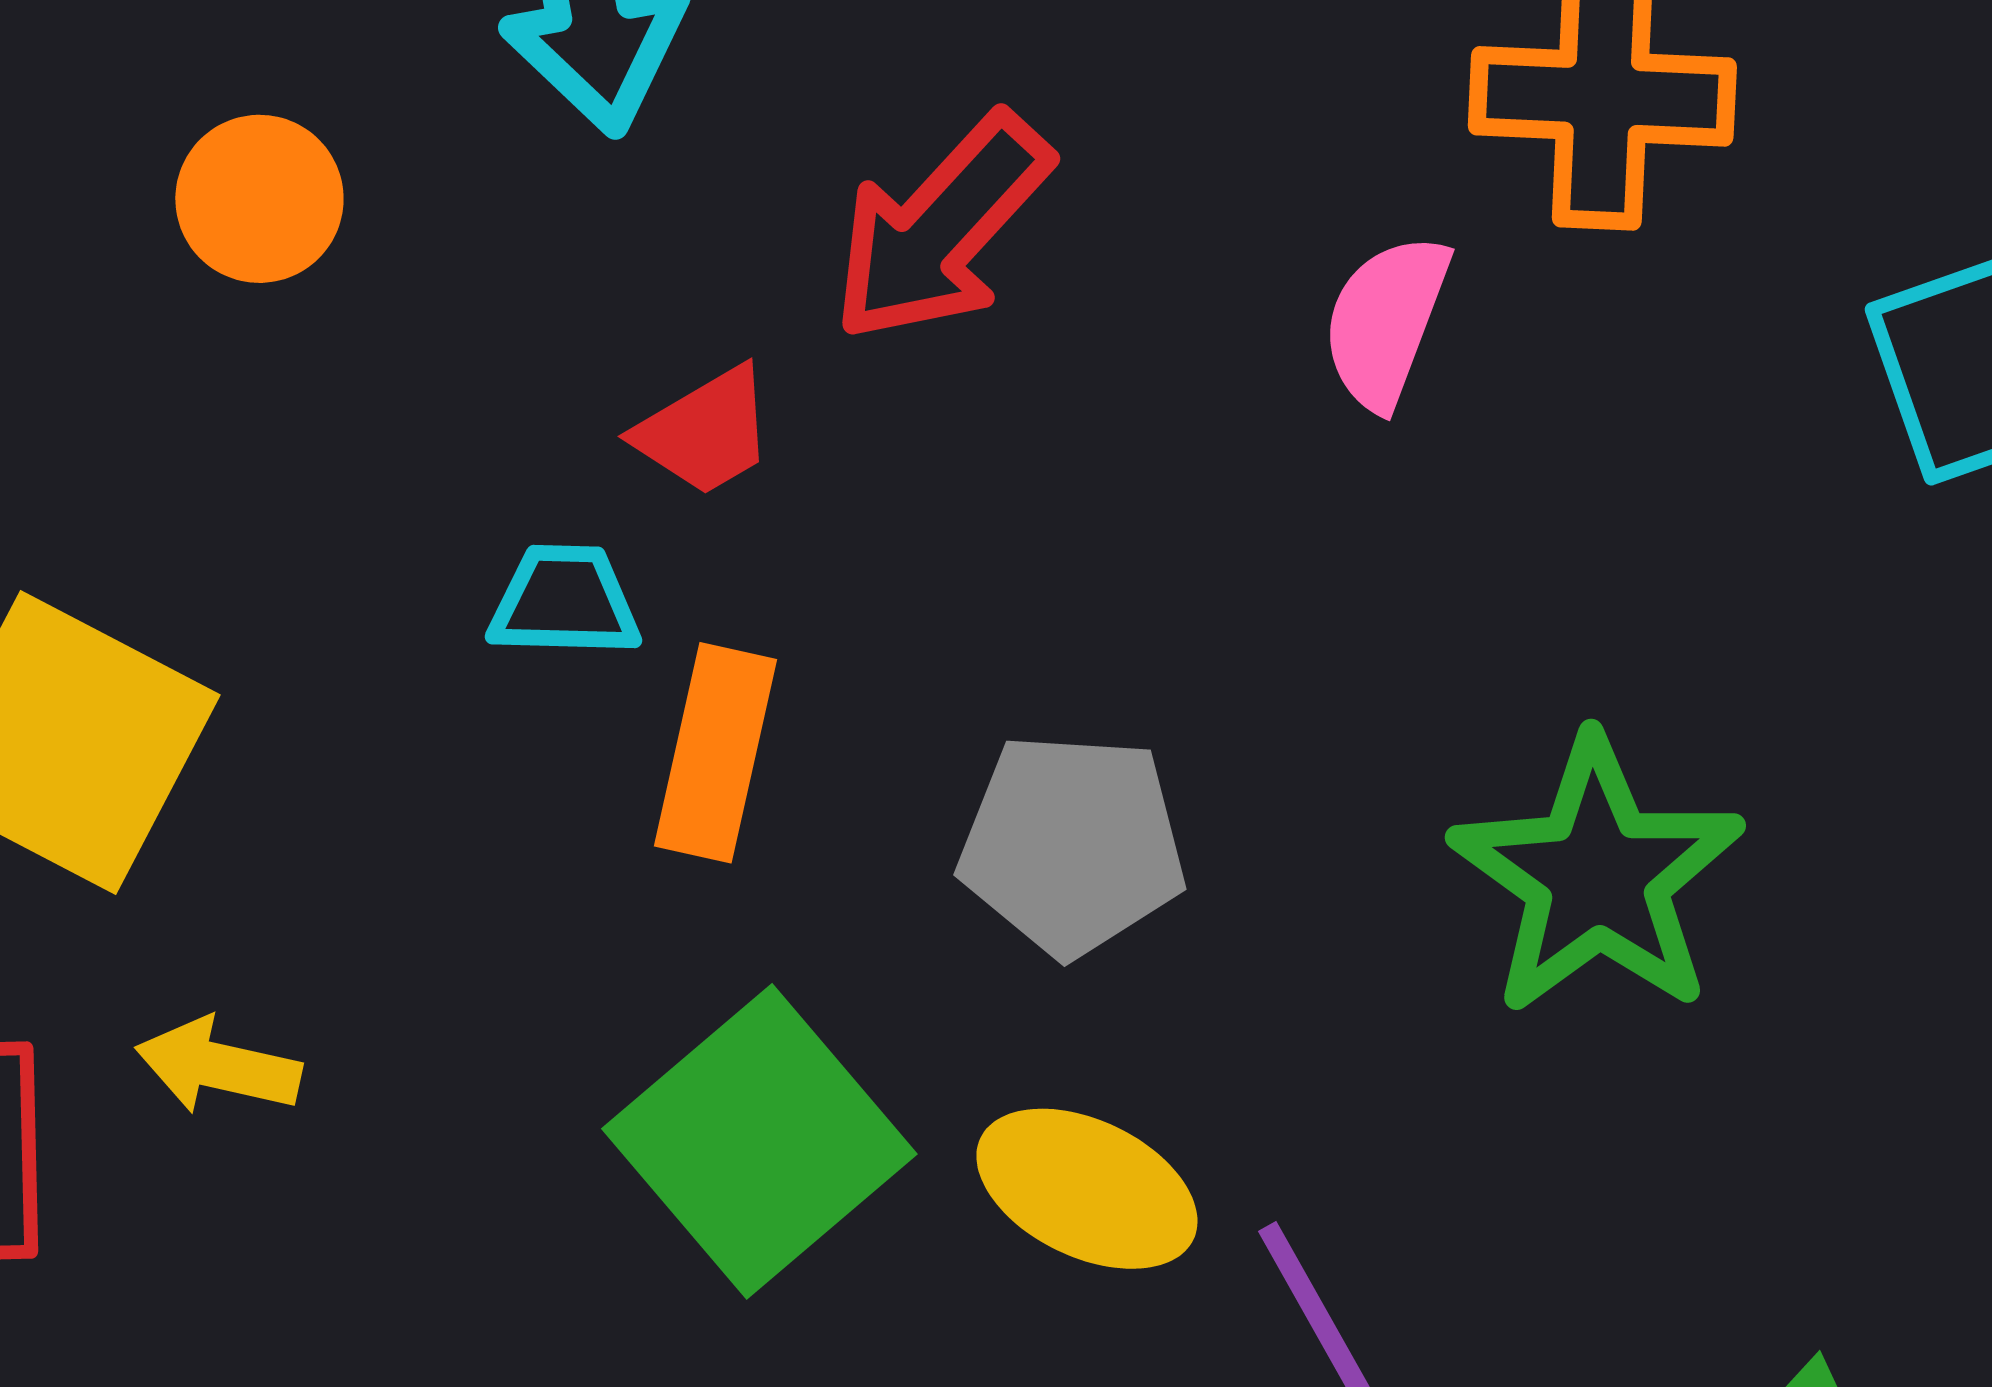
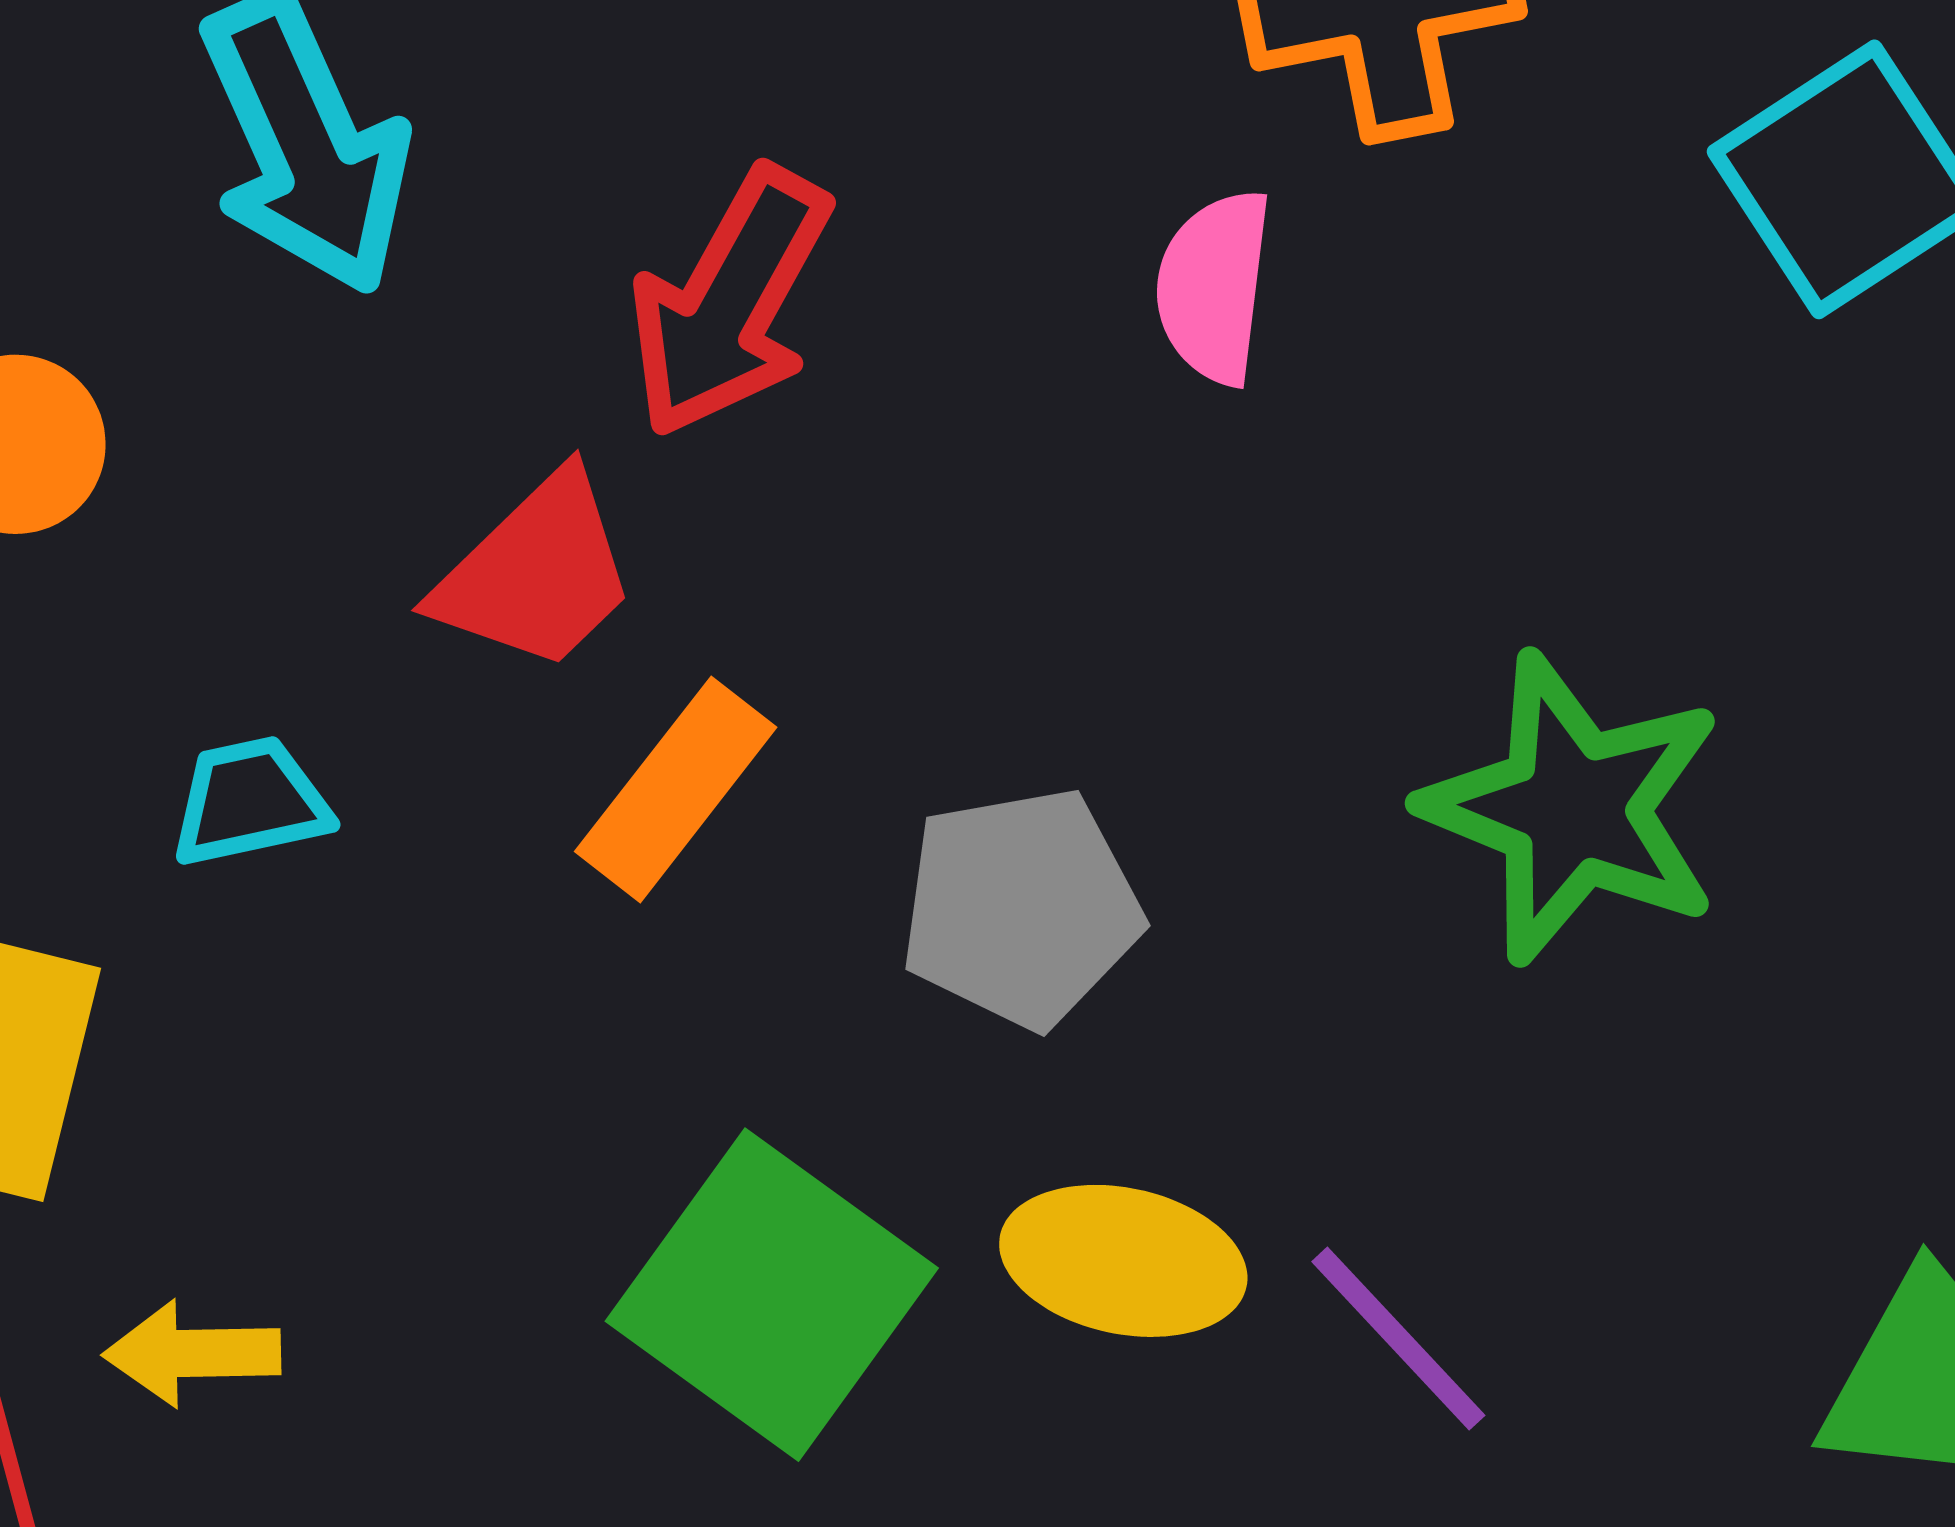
red trapezoid: (705, 431) -> (536, 573), size x1.4
cyan trapezoid: (565, 601) -> (250, 802), moved
orange rectangle: (715, 753) -> (676, 789), moved, turned 39

